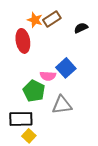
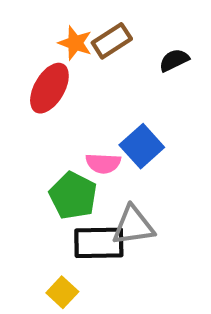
red ellipse: (23, 41) -> (49, 88), turned 40
black rectangle: (21, 119) -> (99, 243), moved

